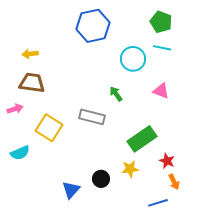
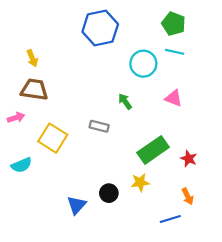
yellow arrow: (30, 54) -> (32, 58), turned -105
gray rectangle: (92, 117) -> (99, 126), size x0.7
red star: (167, 161) -> (189, 159), moved

